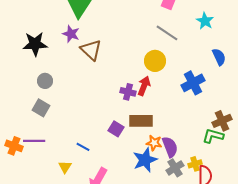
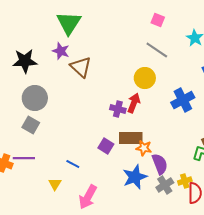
gray circle: (45, 81) -> (35, 98), size x1.6
orange star: (154, 143) -> (144, 148), moved

